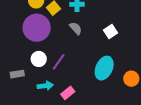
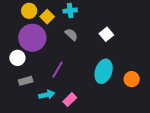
white circle: (39, 59) -> (17, 58), moved
gray rectangle: (17, 74) -> (26, 81), moved

